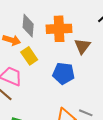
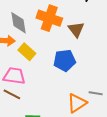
orange cross: (59, 29) -> (49, 18), turned 35

